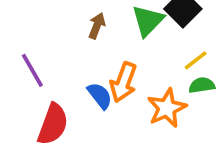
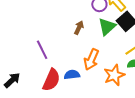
blue semicircle: (100, 96) -> (72, 75), moved, turned -63

